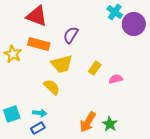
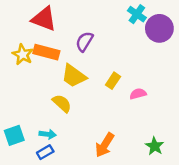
yellow star: (13, 54) -> (23, 55), moved
yellow trapezoid: (62, 64) -> (74, 76), turned 50
green star: (110, 124) -> (155, 146), moved

